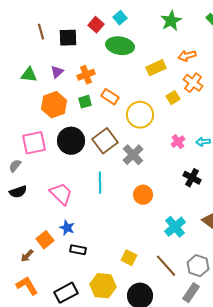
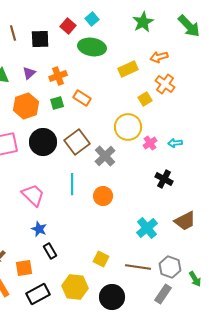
yellow circle: (140, 115) -> (128, 127), moved
orange circle: (143, 195) -> (103, 196), moved
orange square: (45, 240) -> (24, 268), moved, turned 30
black rectangle: (78, 250) -> (50, 251), turned 49
brown line: (166, 266) -> (138, 267), turned -40

